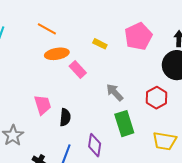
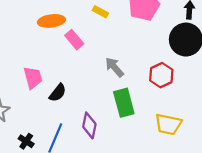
black semicircle: (65, 117) -> (58, 93), turned 30

